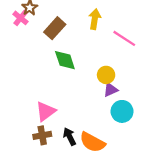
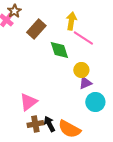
pink line: (124, 38) -> (83, 38), moved
green diamond: (65, 60) -> (59, 50), moved
brown cross: (42, 135) -> (35, 124), moved

